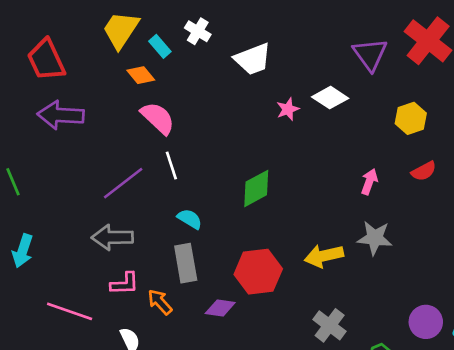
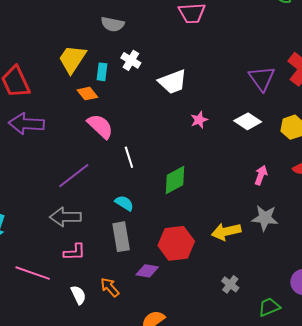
cyan rectangle: (160, 46) -> (102, 72), turned 48
white diamond: (330, 98) -> (248, 121), moved
white line: (171, 165) -> (129, 157), moved
orange arrow: (160, 302) -> (110, 287), moved
gray cross: (330, 325) -> (230, 284), size x0.7

